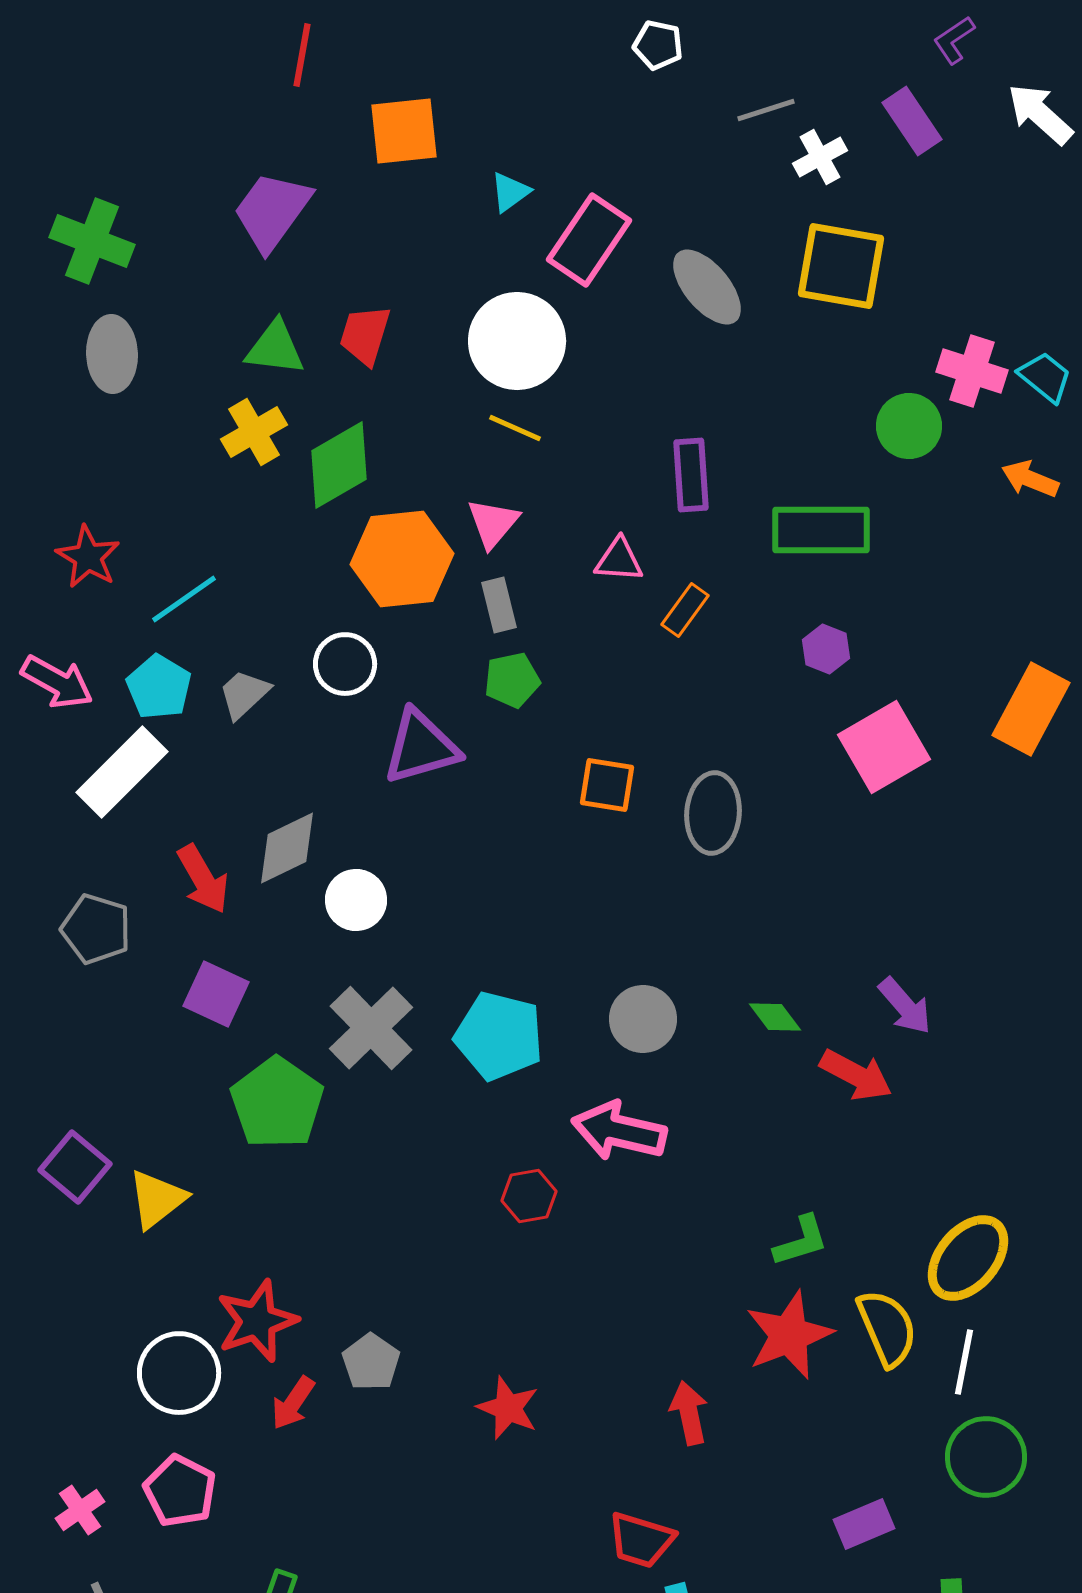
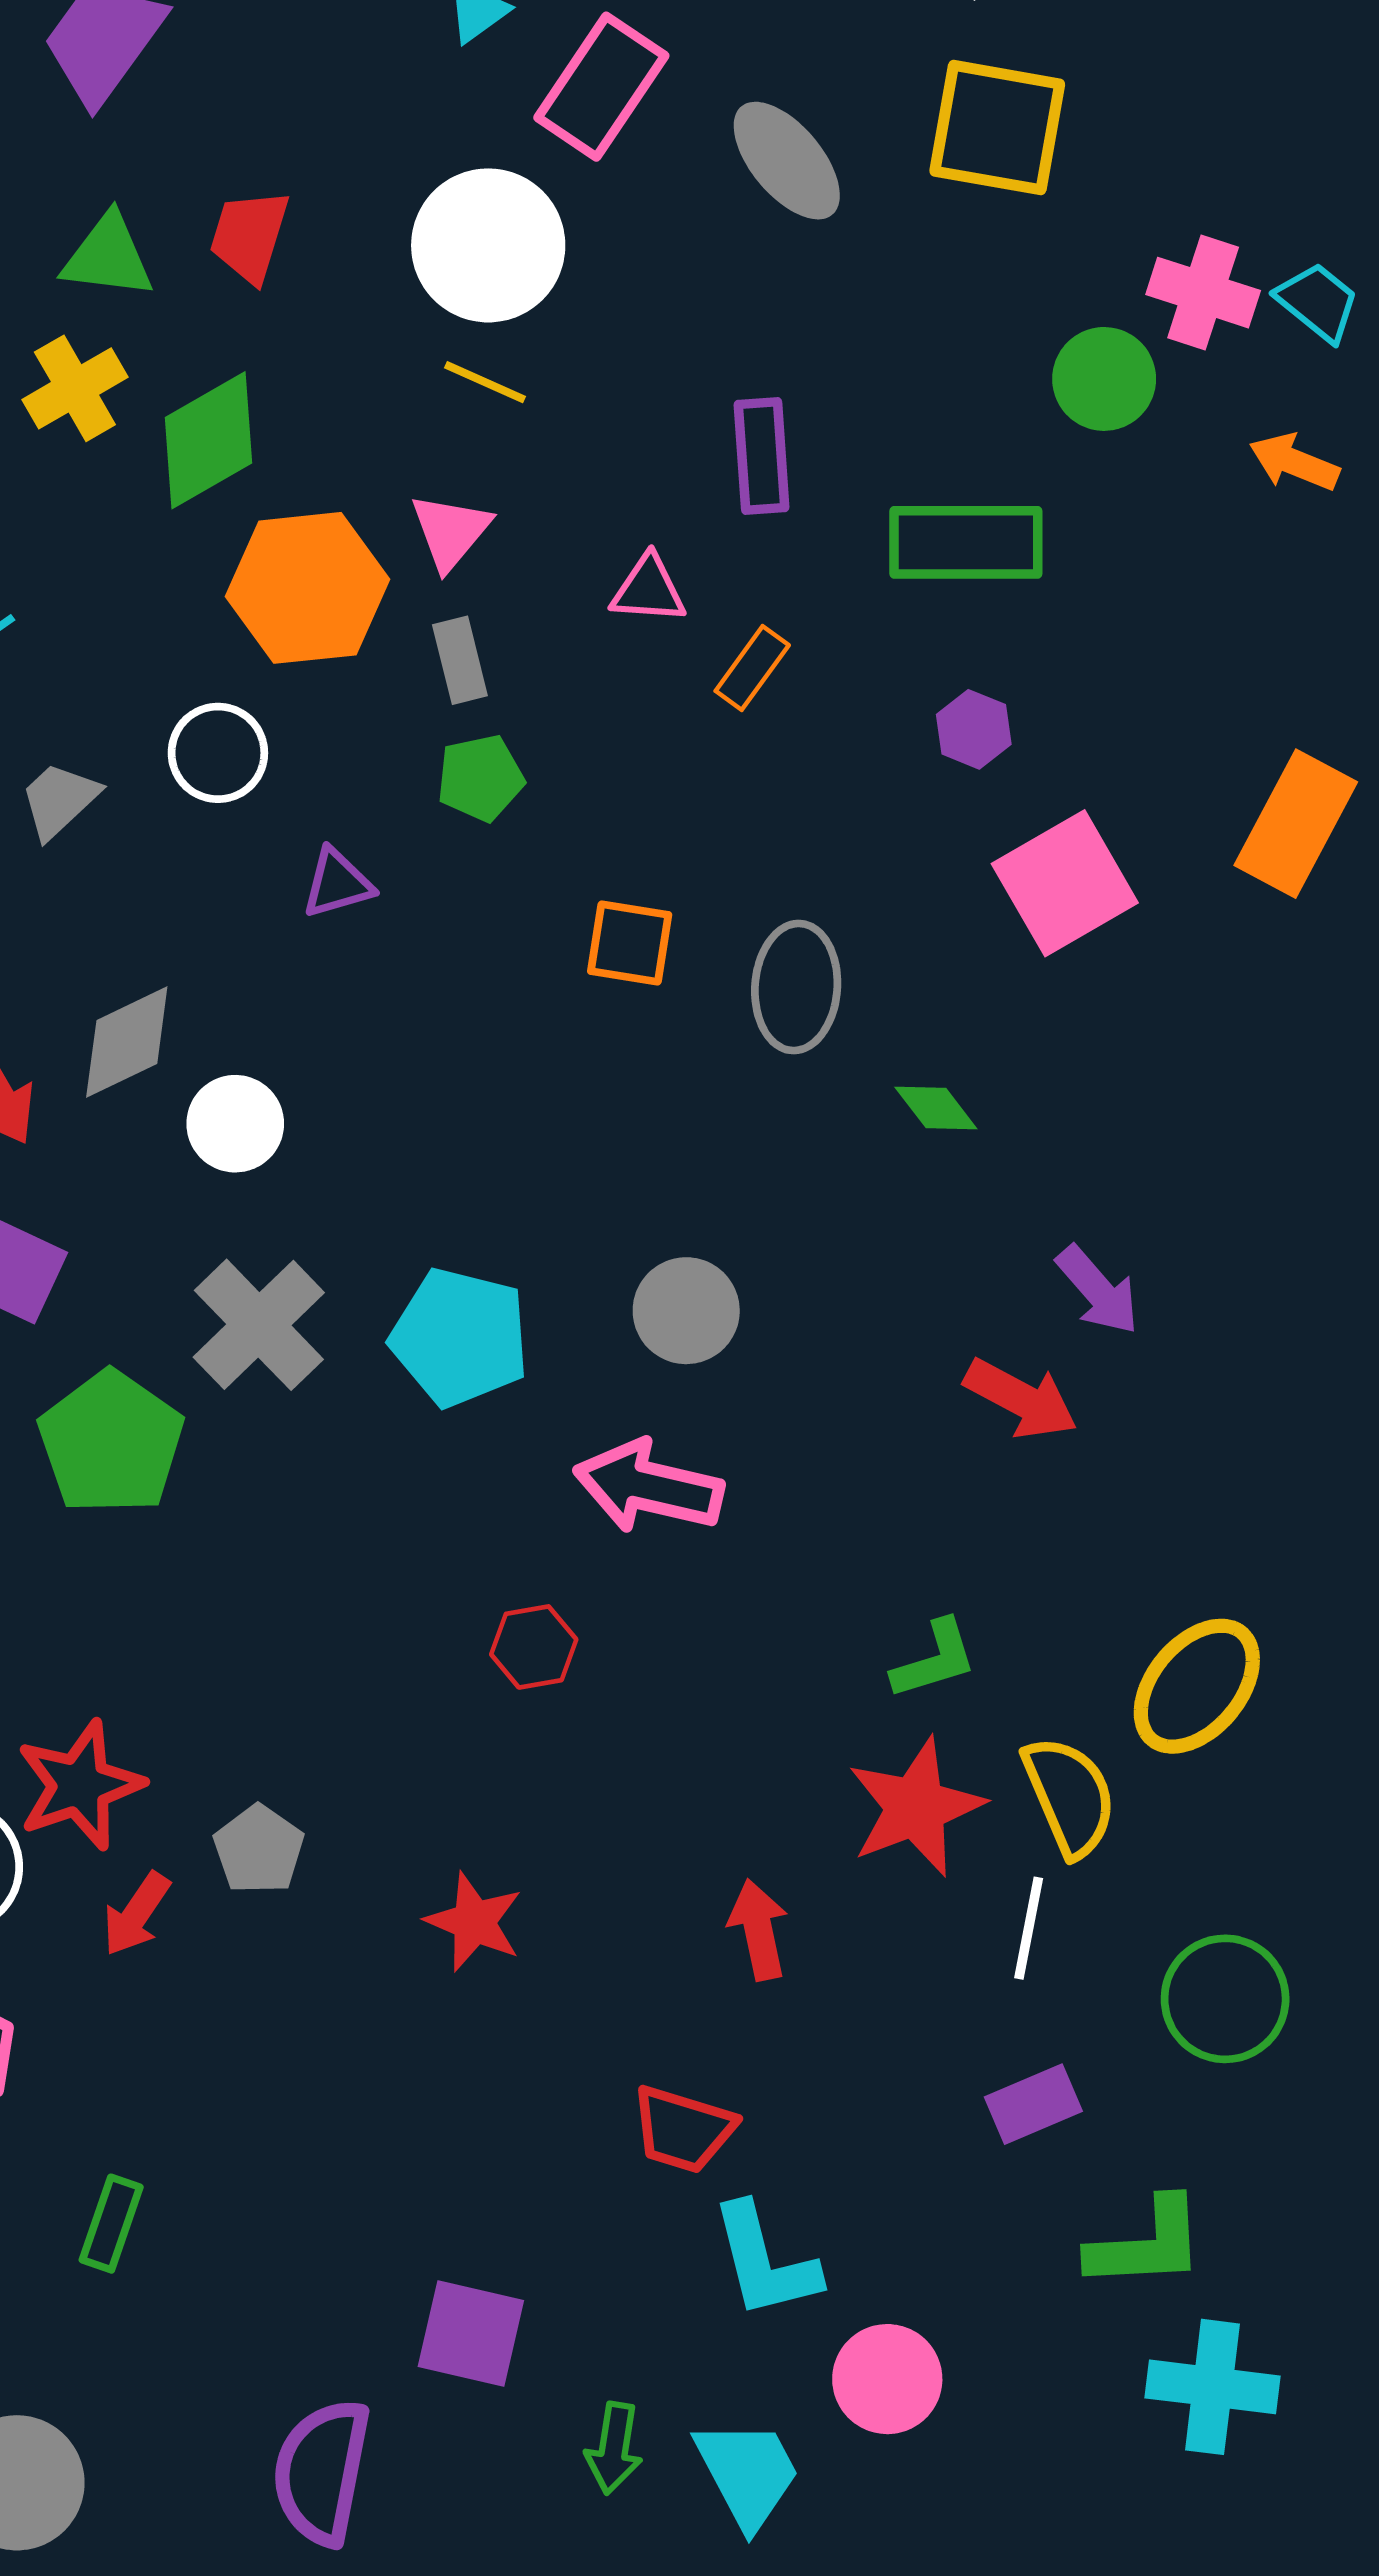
purple triangle: (421, 747) -> (337, 883), size x0.6
green diamond: (775, 1017) -> (936, 1108), moved
red hexagon: (529, 1196) -> (534, 1647), moved
white line: (964, 1362) -> (1029, 1928), moved

